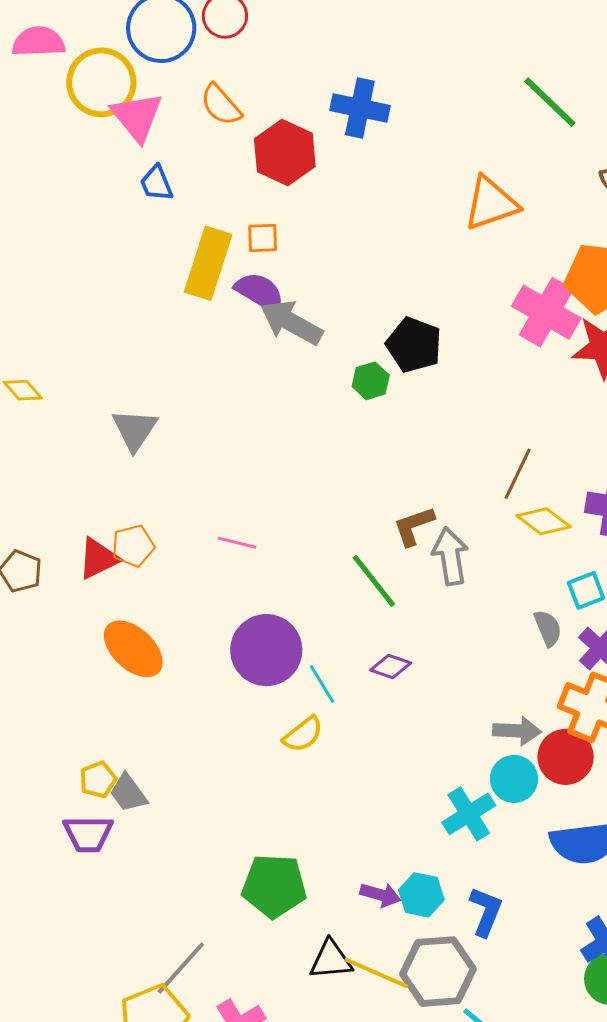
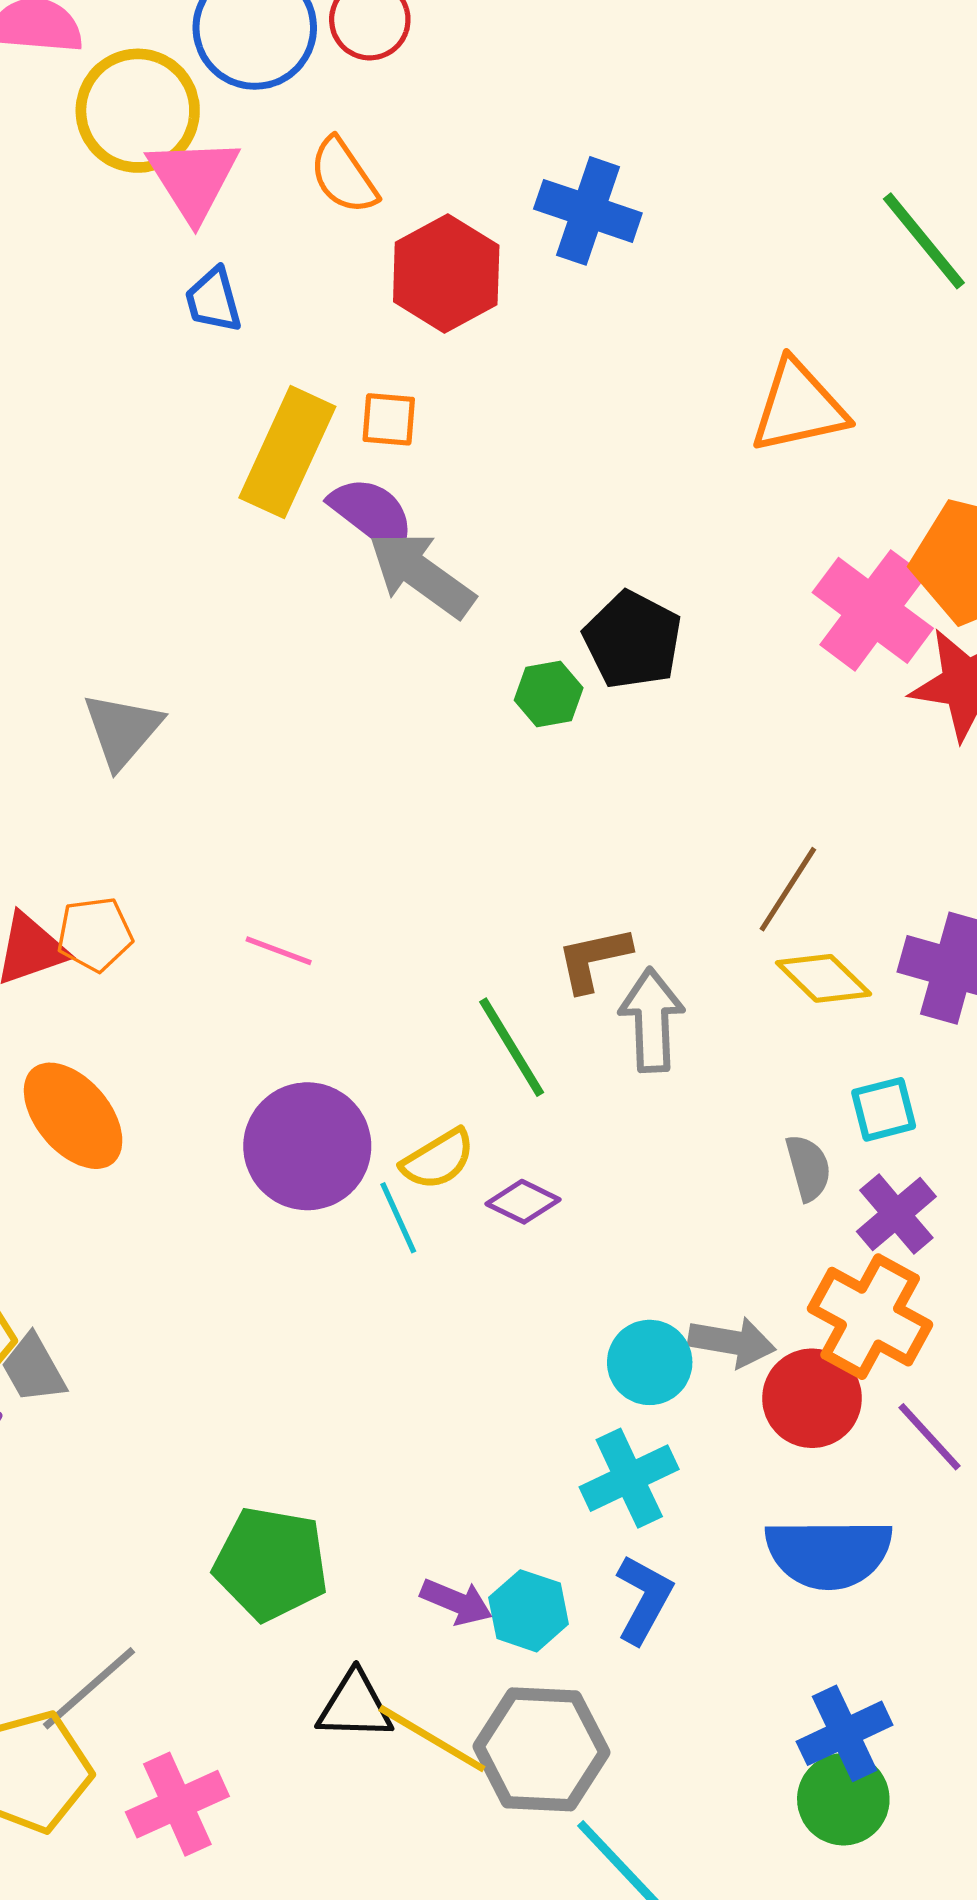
yellow semicircle: (303, 734) -> (438, 1159), moved
cyan circle: (514, 779) -> (650, 1362), moved
blue L-shape: (486, 912) -> (644, 1599), moved

